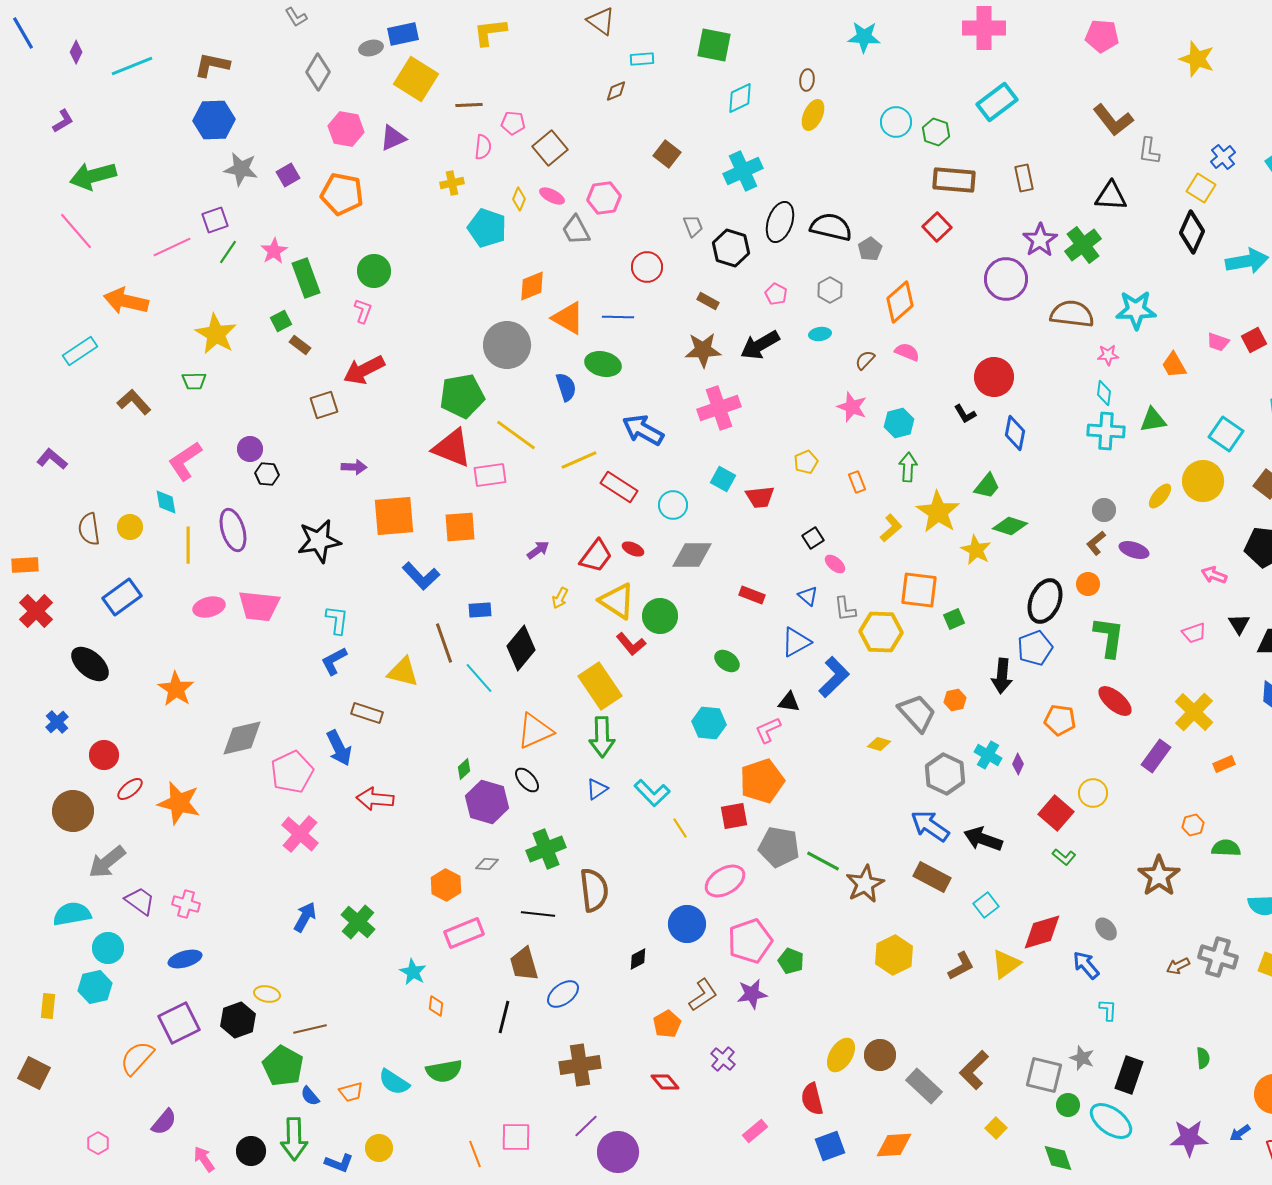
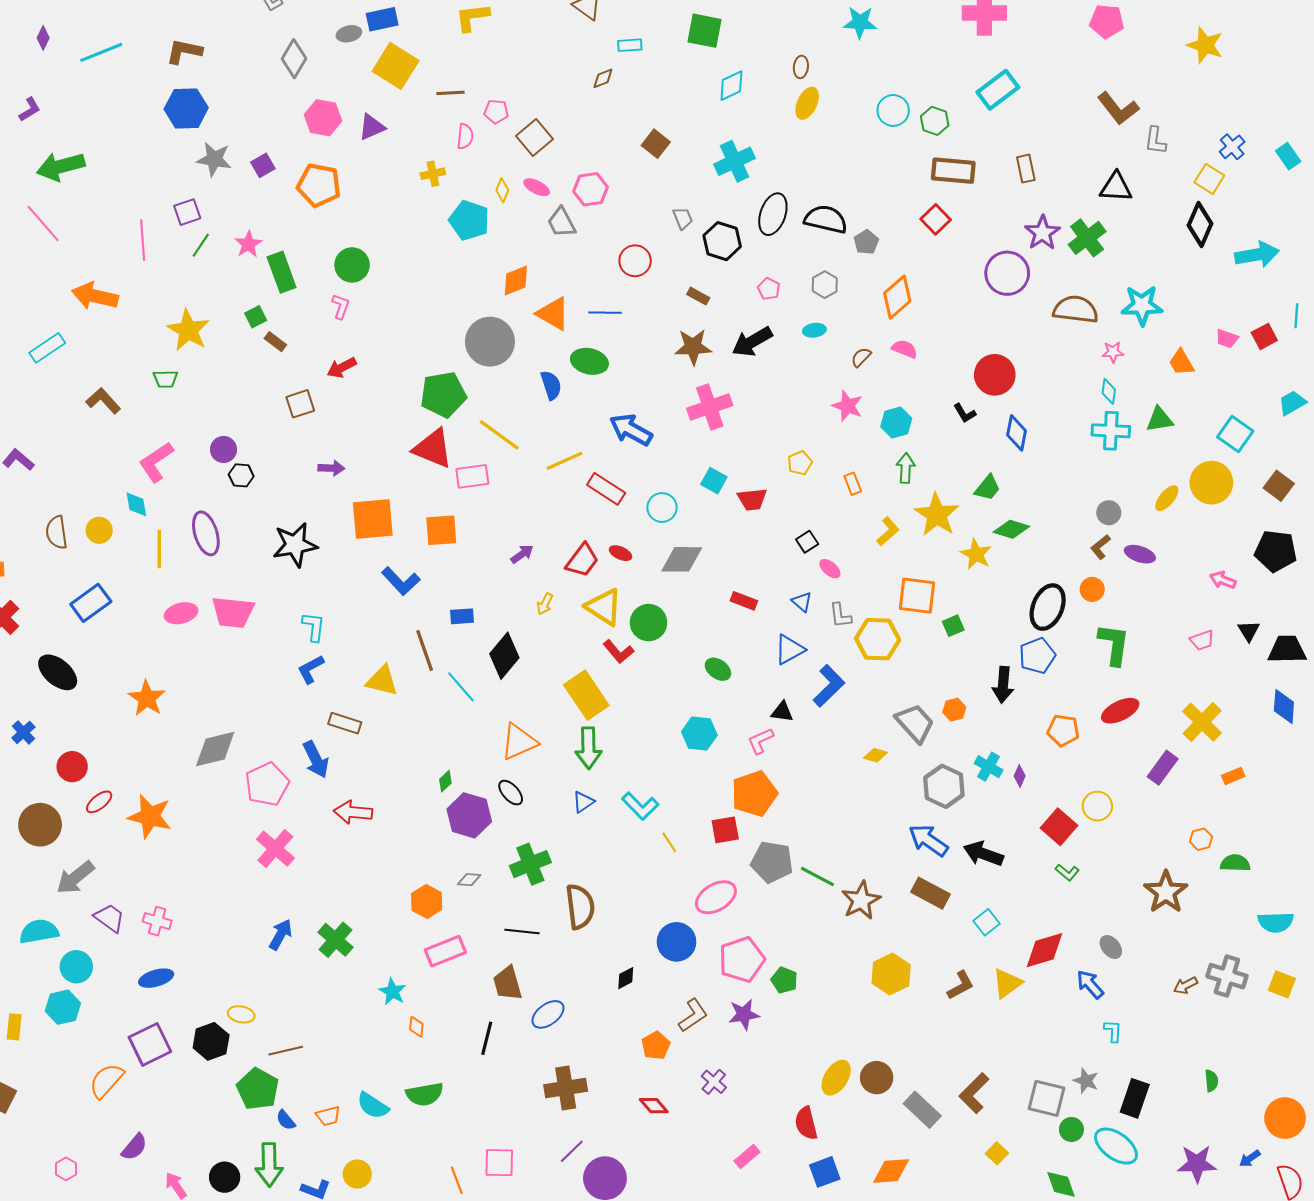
pink line: (172, 247) -> (143, 240), turned -69
red arrow: (364, 370) -> (342, 368), size x0.7
red ellipse: (1115, 701) -> (1120, 711), turned -66

